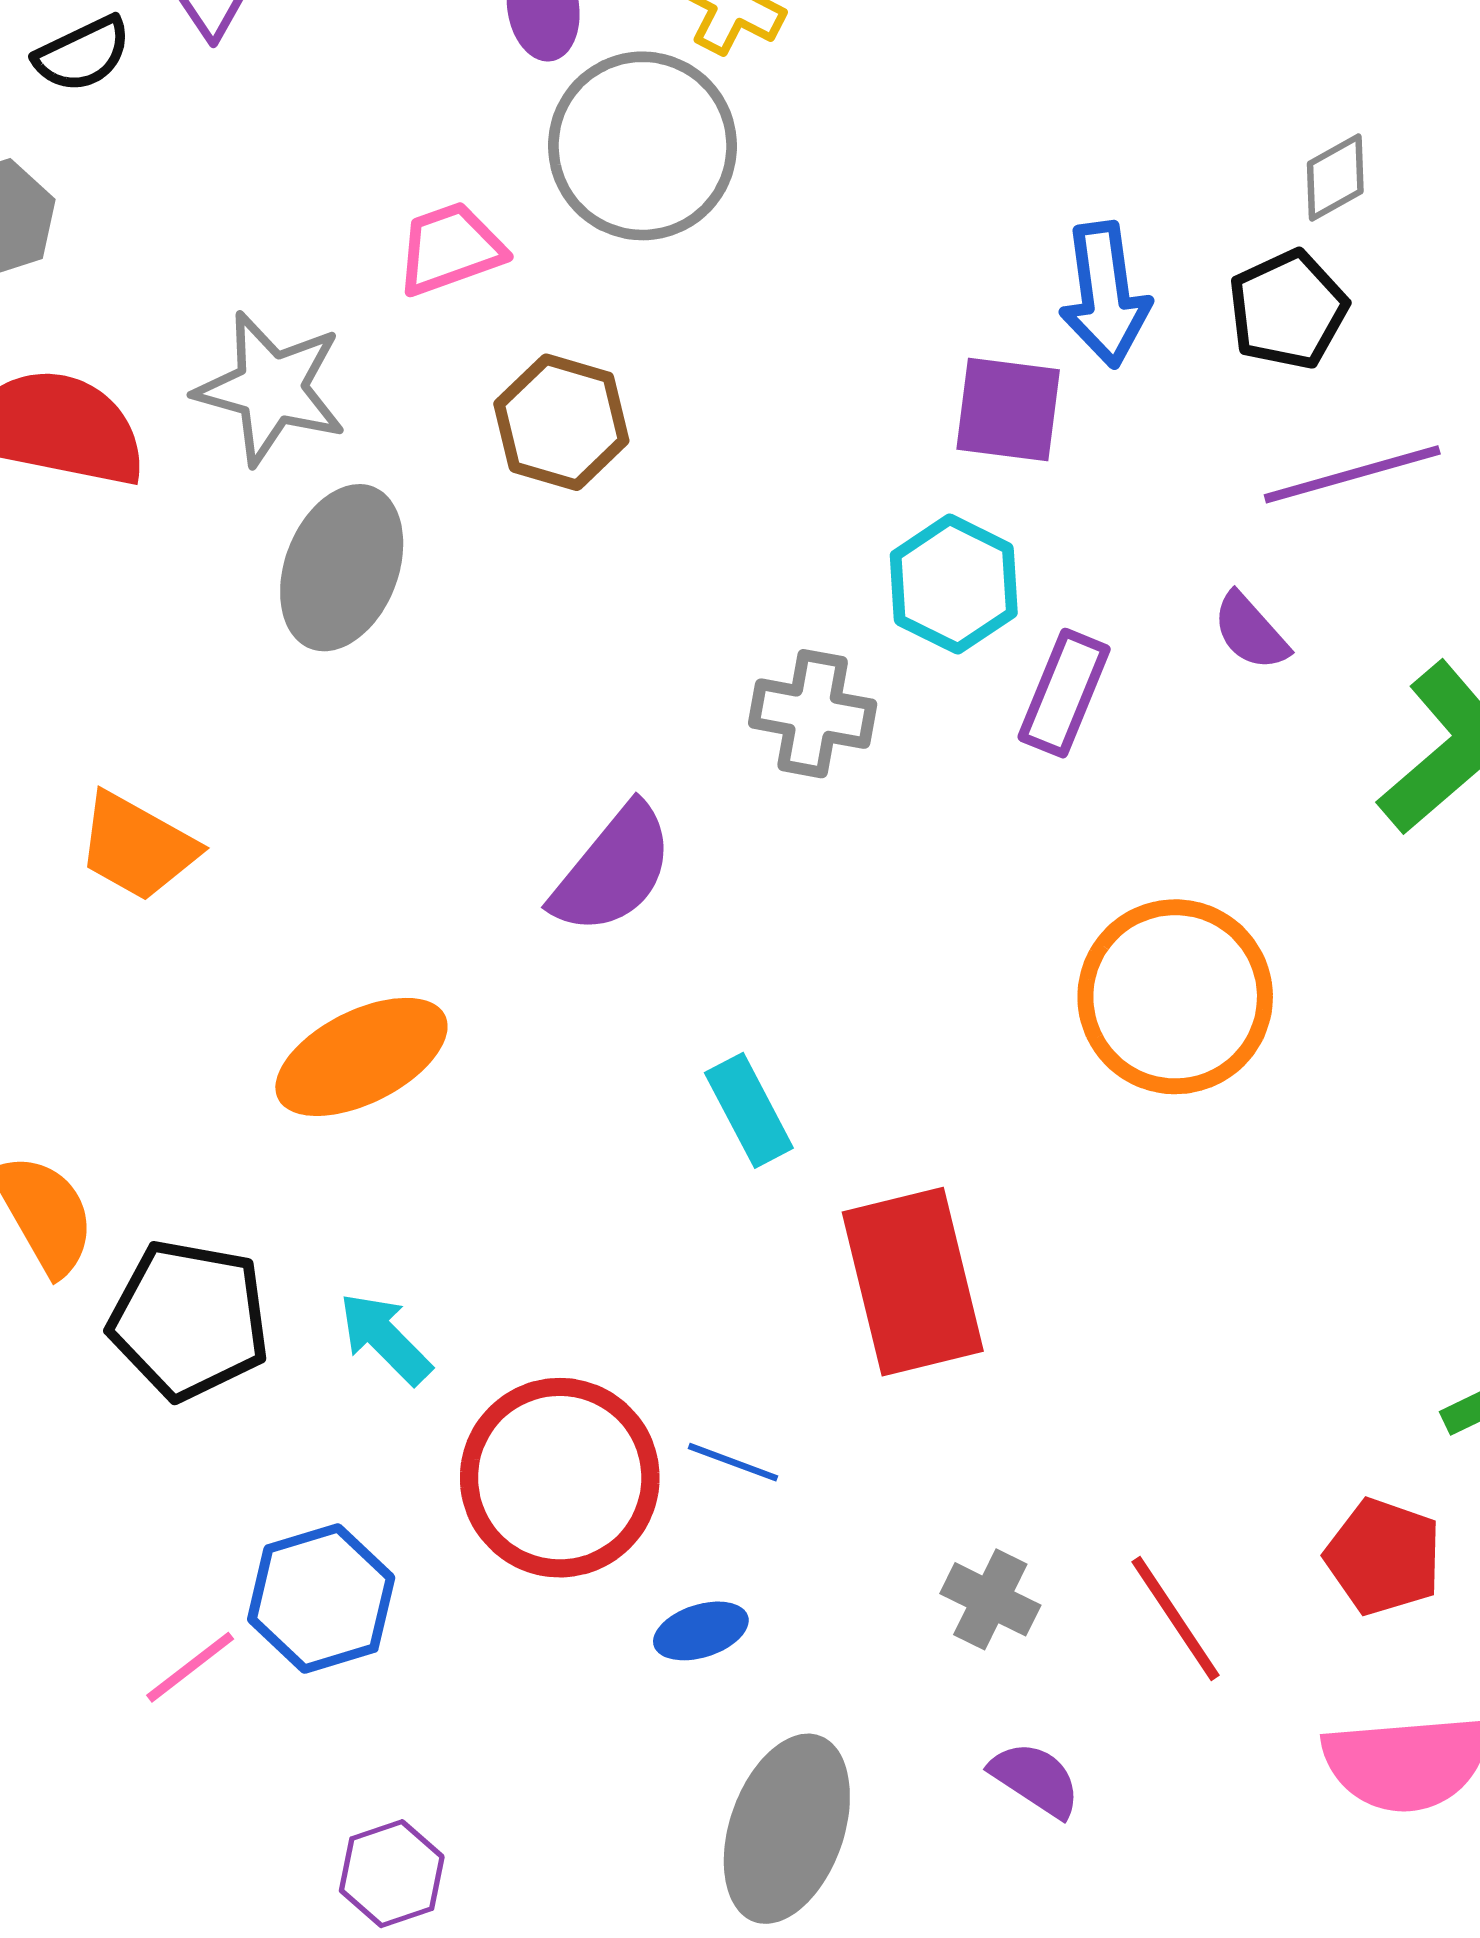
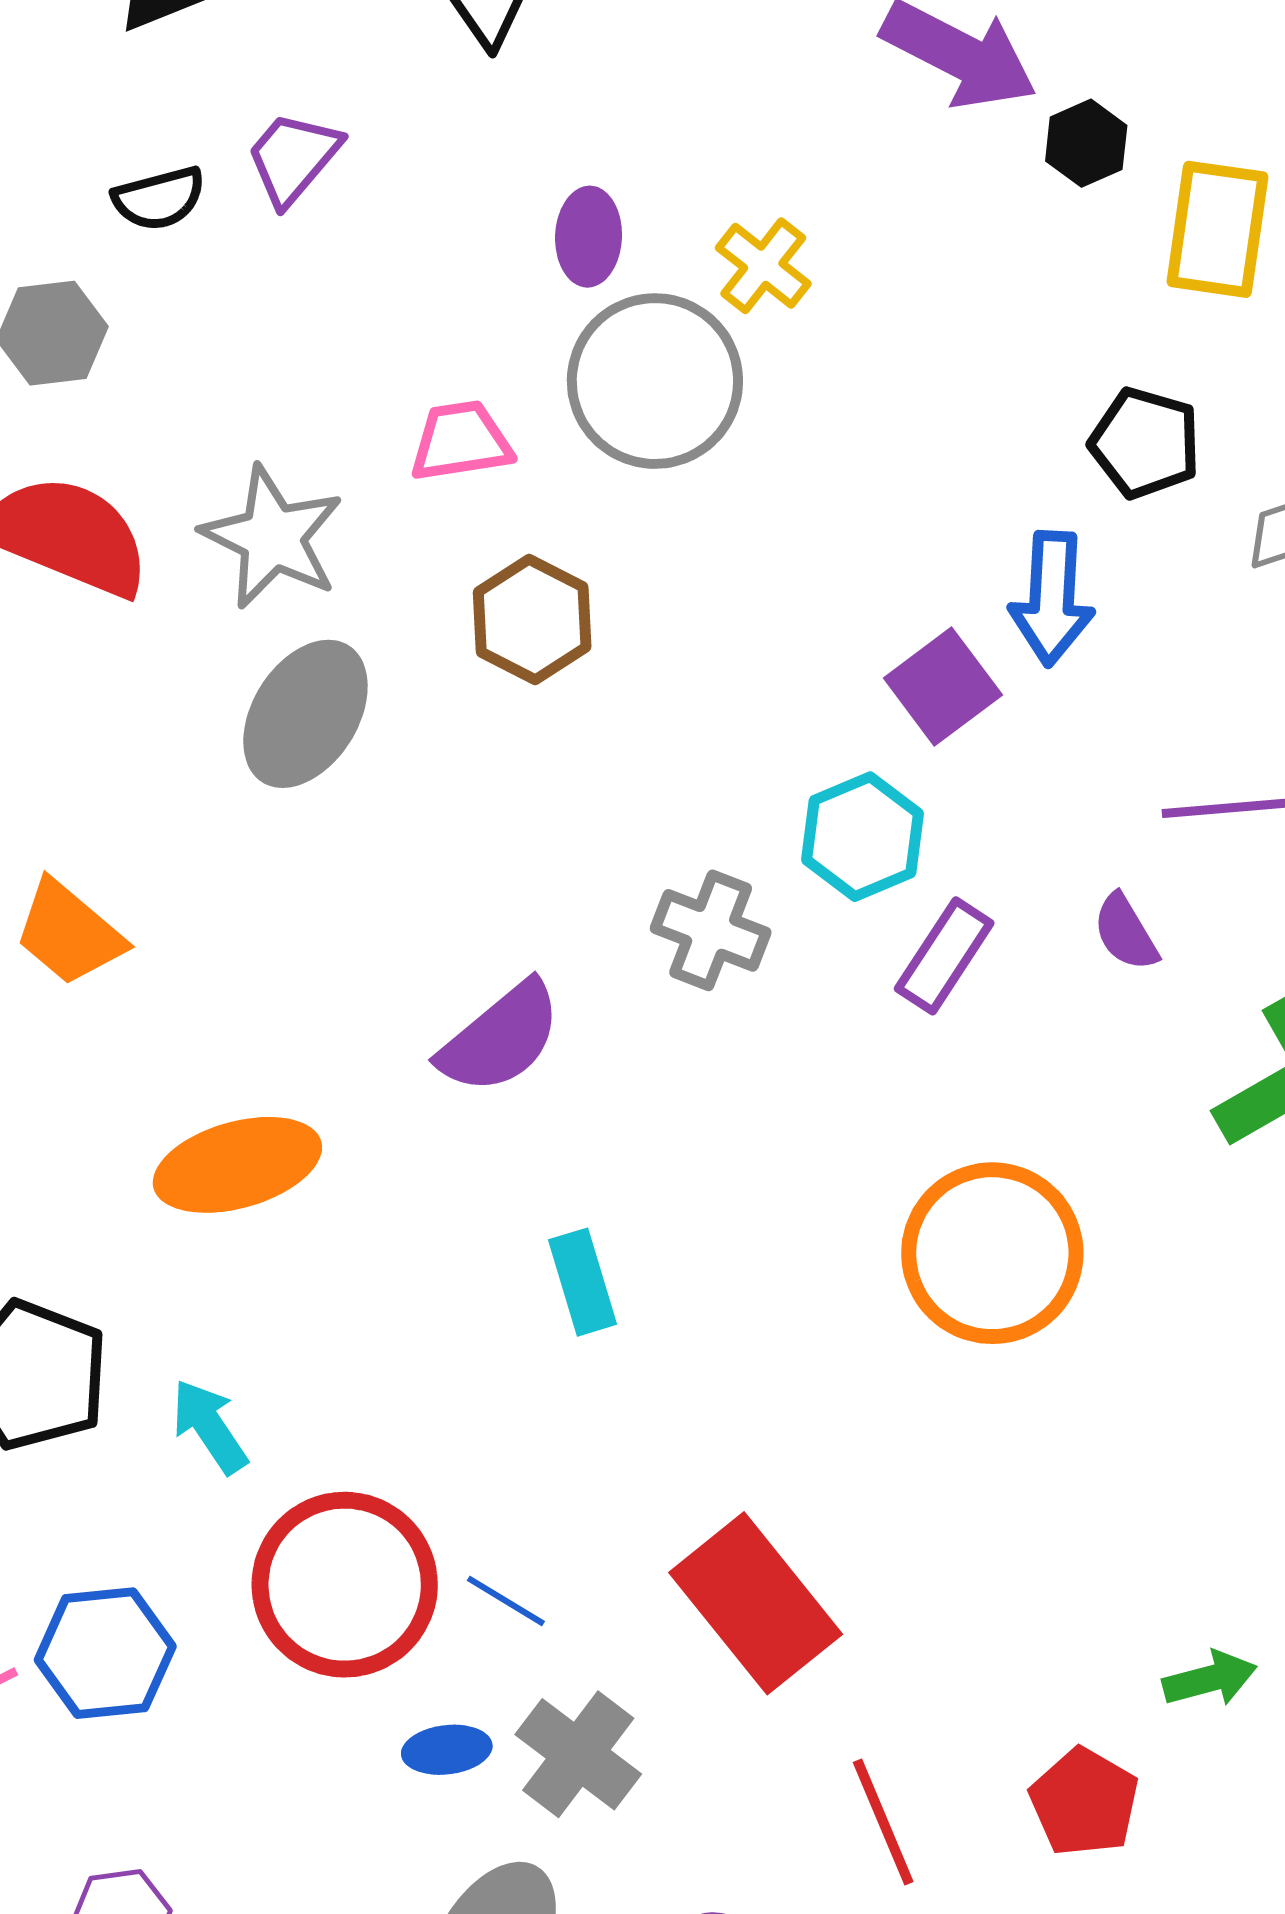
black pentagon: (1288, 310) -> (1145, 443), moved, turned 30
purple square: (1008, 409) -> (943, 687), turned 35
red rectangle: (913, 1282) -> (756, 1603), moved, turned -36
gray cross: (990, 1599) -> (578, 1754), moved, size x1.4

